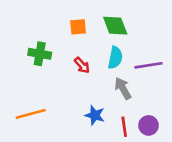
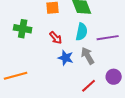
blue star: (95, 115) -> (66, 58), moved
purple circle: (148, 125) -> (114, 77), moved
red line: (124, 127) -> (89, 86), turned 56

